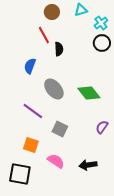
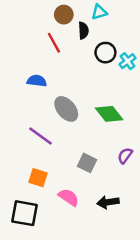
cyan cross: (101, 23) -> (128, 61), moved
black circle: (102, 43) -> (105, 53), moved
black semicircle: (59, 49) -> (83, 30), moved
blue semicircle: (30, 66) -> (37, 81), turned 77
gray square: (60, 129) -> (87, 163), moved

